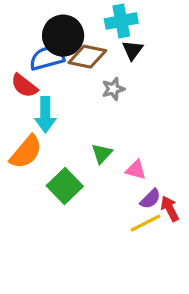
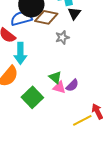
green triangle: (102, 154) -> (55, 77), turned -32
pink triangle: (136, 170) -> (59, 87), moved
purple semicircle: (150, 199) -> (72, 85), moved

